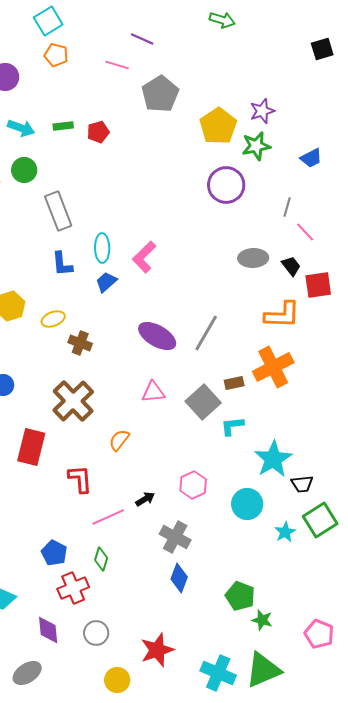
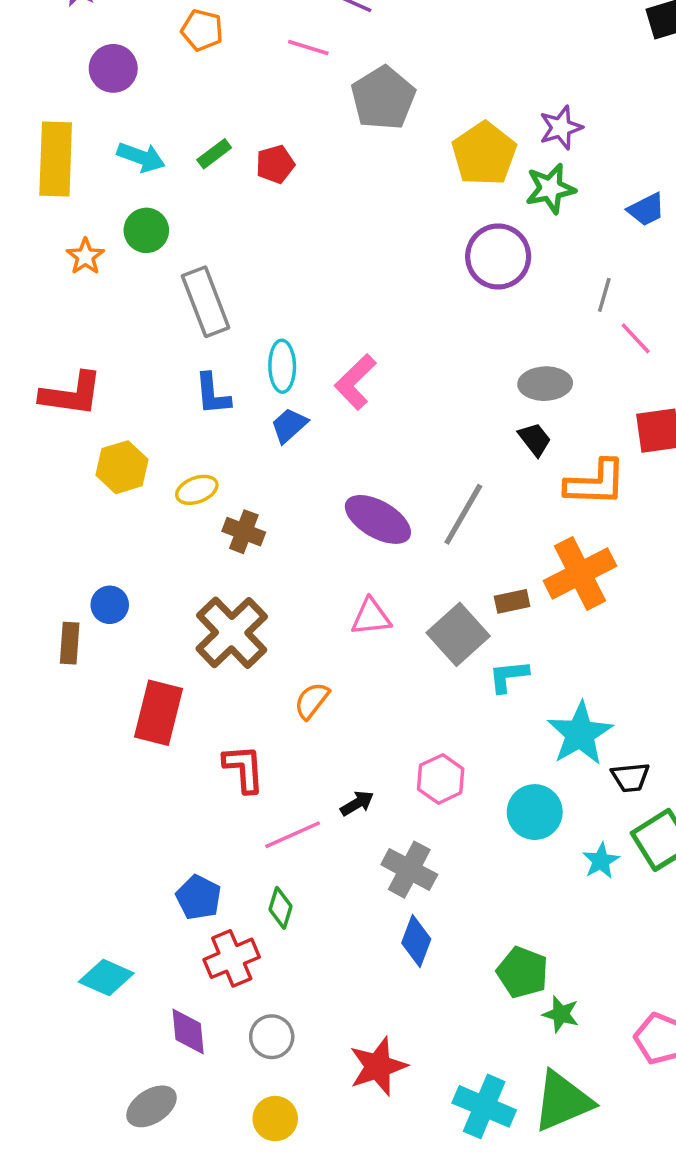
green rectangle: (63, 126) -> (214, 154), turned -30
black trapezoid: (291, 266) -> (535, 439), moved
yellow circle: (117, 680) -> (275, 1119), moved

